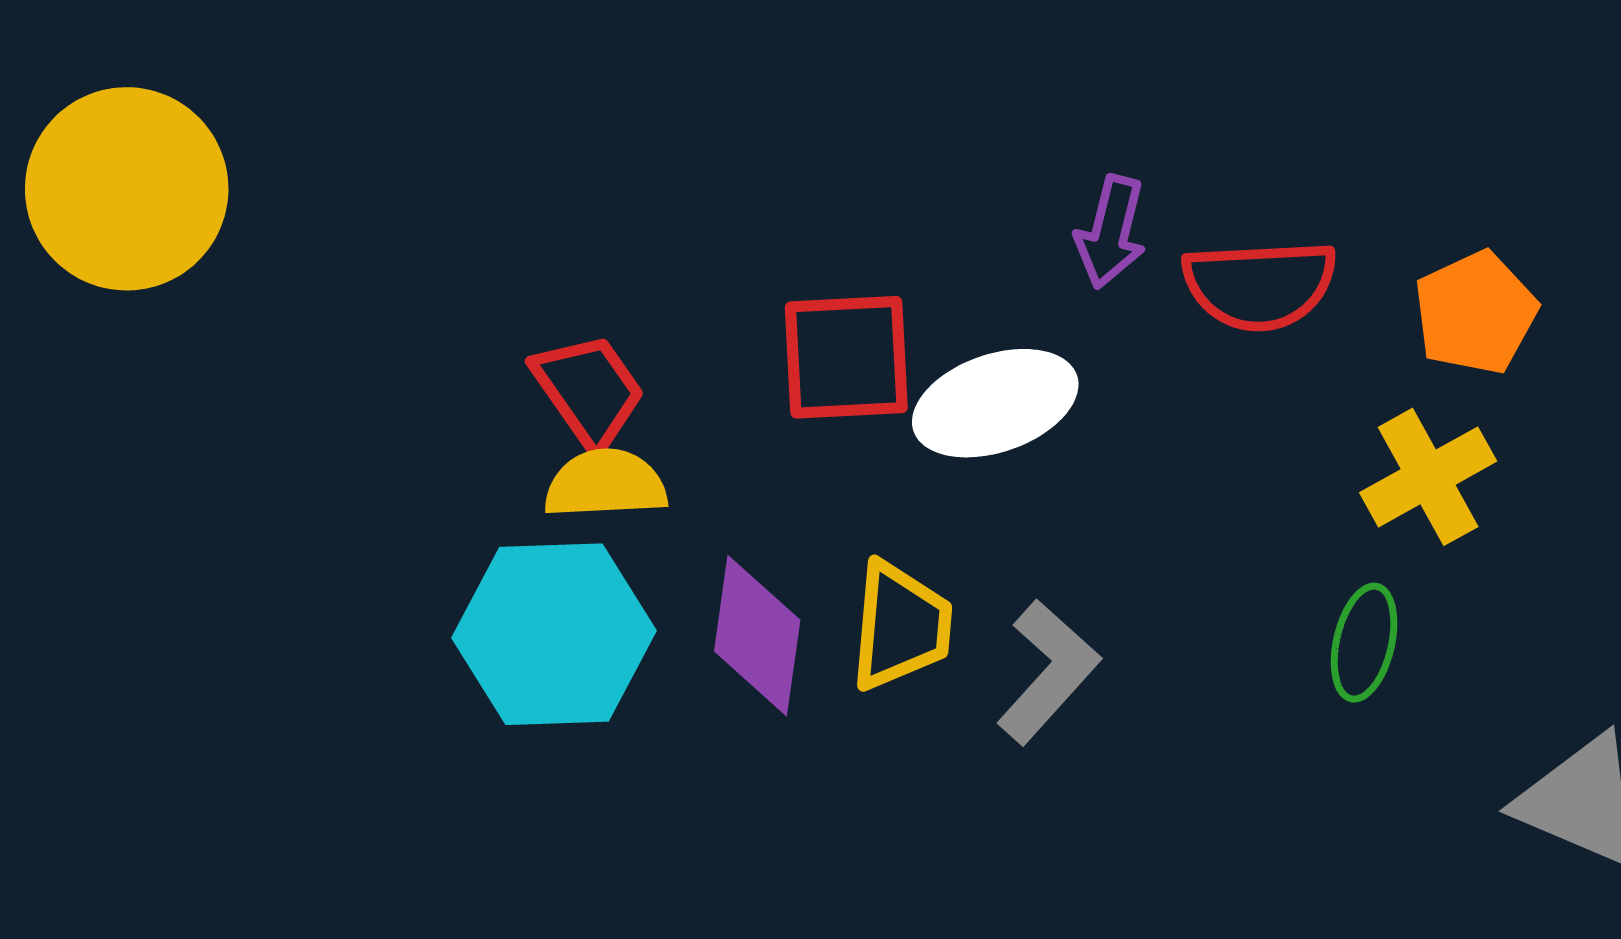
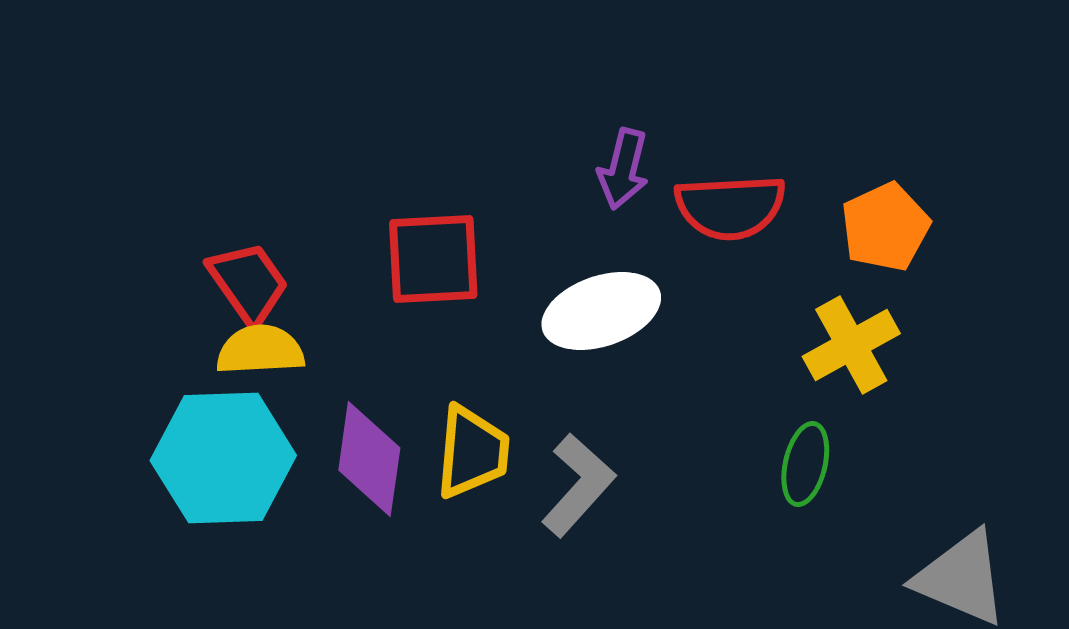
white ellipse: (995, 403) -> (601, 311), moved

